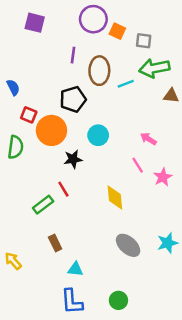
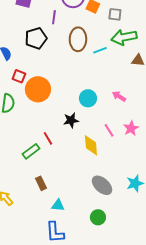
purple line: (73, 55) -> (54, 17), moved
black pentagon: (73, 99) -> (36, 38), moved
cyan circle: (98, 135) -> (88, 98), moved
black star: (73, 159) -> (71, 120), moved
pink line: (138, 165) -> (109, 130), moved
green circle: (118, 300) -> (98, 217), moved

